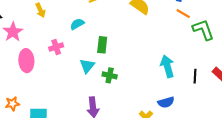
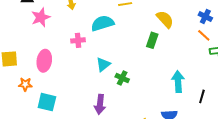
cyan semicircle: (77, 24) -> (102, 23), size x1.6
green rectangle: (102, 45) -> (152, 40), moved
pink ellipse: (26, 61) -> (44, 61), moved

